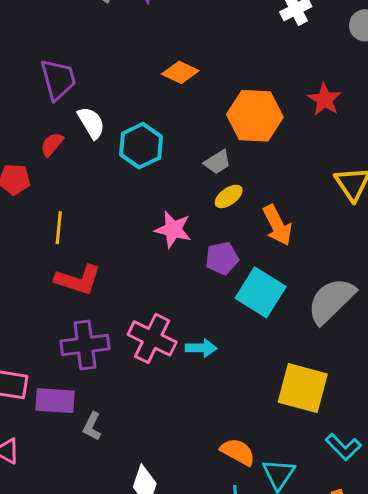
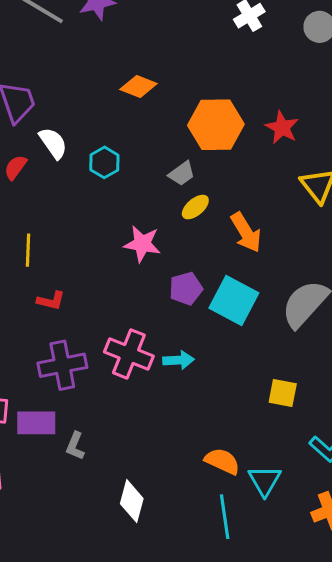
red star: (325, 100) -> (282, 128), moved
cyan hexagon: (141, 146) -> (104, 162), size x0.7
purple pentagon: (222, 258) -> (186, 289), moved
red L-shape: (78, 280) -> (51, 301), size x0.6
yellow square: (303, 388) -> (283, 393), size x0.6

